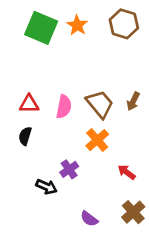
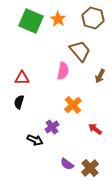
brown trapezoid: (100, 104) -> (80, 51), moved
pink semicircle: (64, 107) -> (63, 71), moved
brown cross: (133, 212) -> (90, 168), moved

